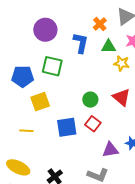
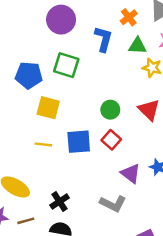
yellow square: (40, 102) -> (48, 108), turned 30
yellow line: (26, 131) -> (43, 144), moved
purple triangle: (110, 150) -> (131, 173), turned 42

